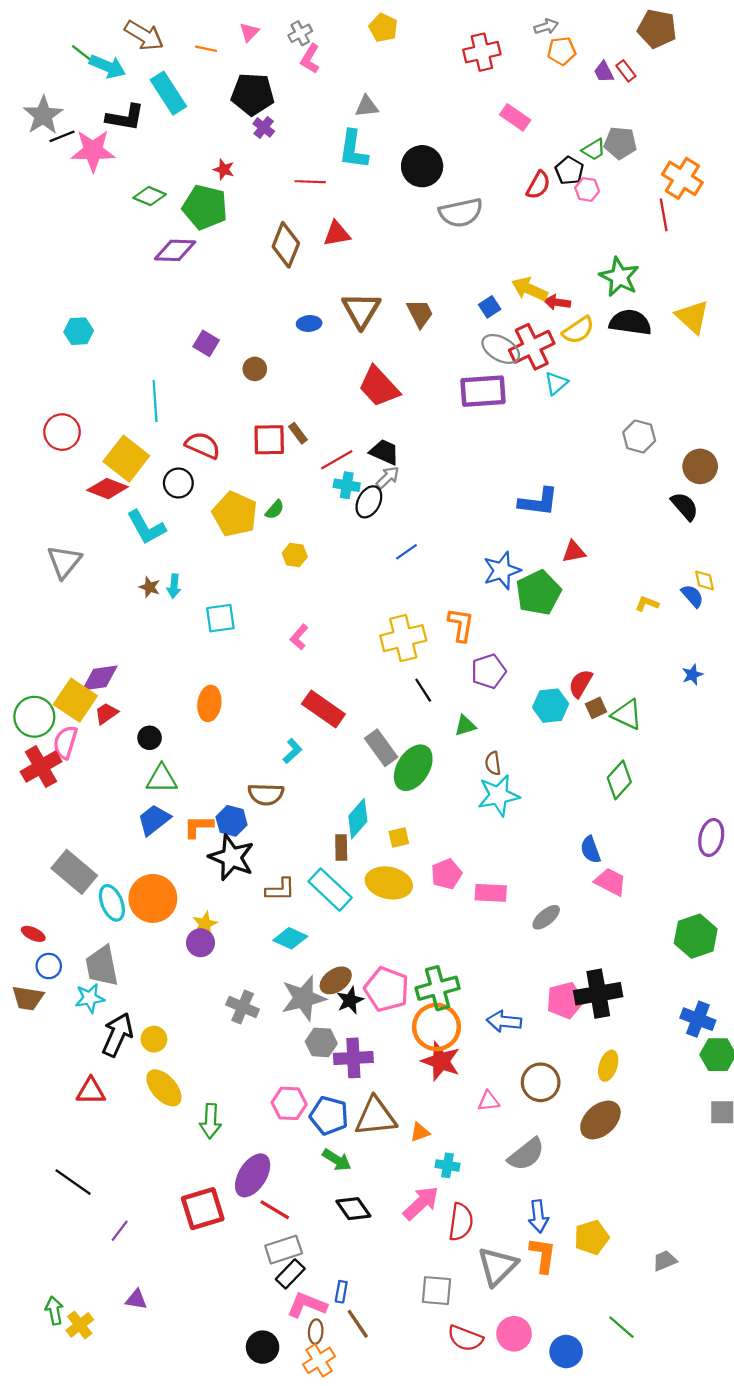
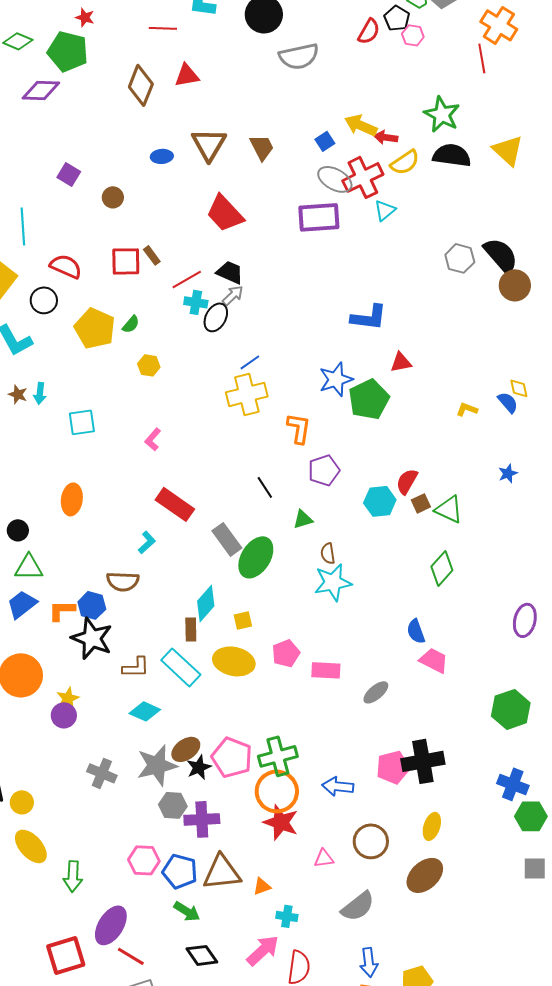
black semicircle: (685, 506) -> (501, 255), moved, size x1.4
yellow cross: (403, 638) -> (247, 394), moved

